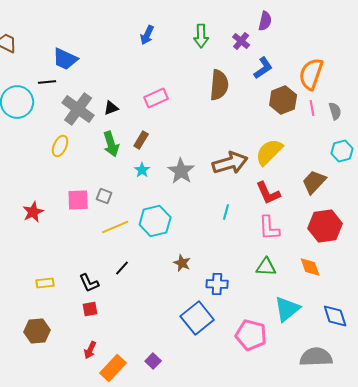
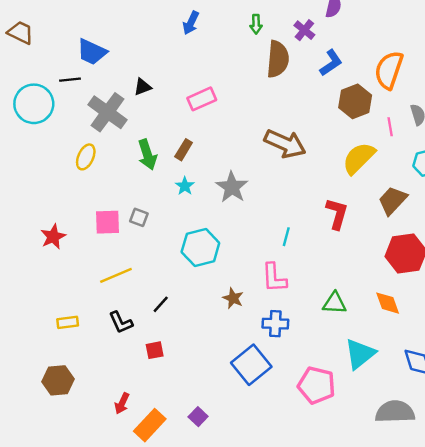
green arrow: (201, 36) -> (256, 24), size x0.7
brown semicircle: (219, 85) -> (278, 59), moved
black triangle: (111, 108) -> (143, 87), moved
pink line: (312, 108) -> (390, 127), moved
yellow semicircle: (269, 152) -> (359, 158), moved
brown arrow: (230, 163) -> (285, 144), moved, turned 40
red L-shape: (268, 193) -> (337, 214), turned -140
yellow line: (115, 227) -> (116, 275), moved
pink L-shape: (269, 228) -> (274, 278), moved
red square: (90, 309) -> (155, 350), moved

